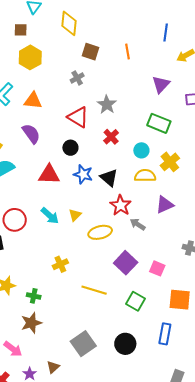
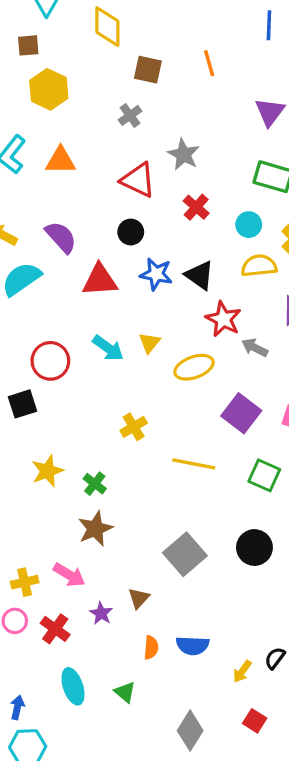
purple semicircle: (31, 134) -> (61, 237), moved
green cross: (34, 296) -> (95, 484), turned 32

